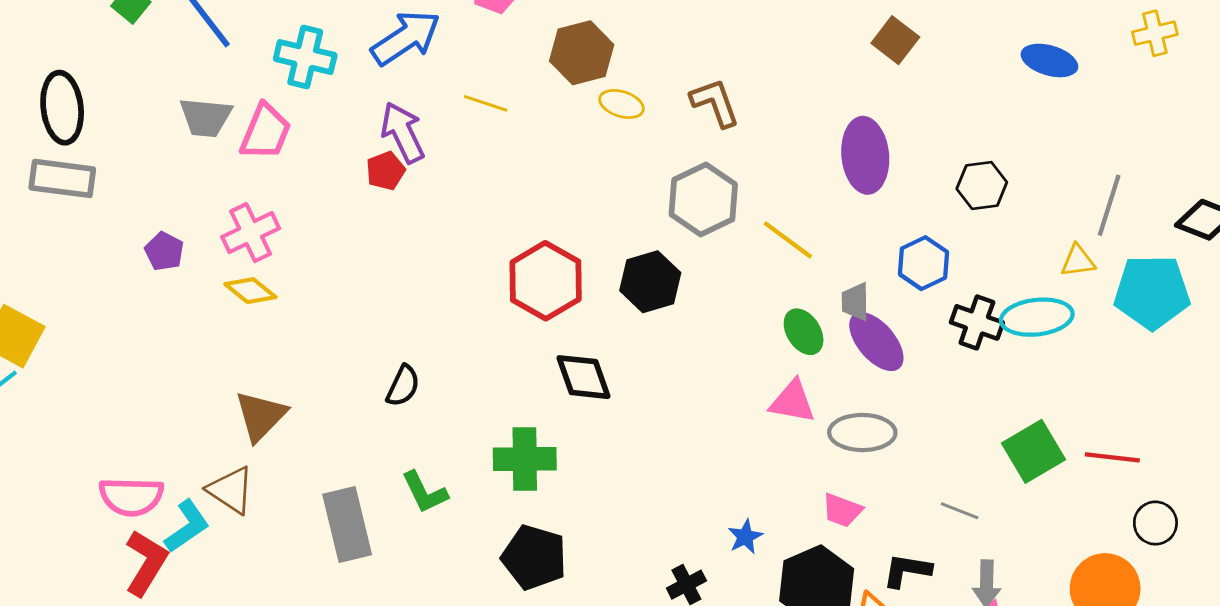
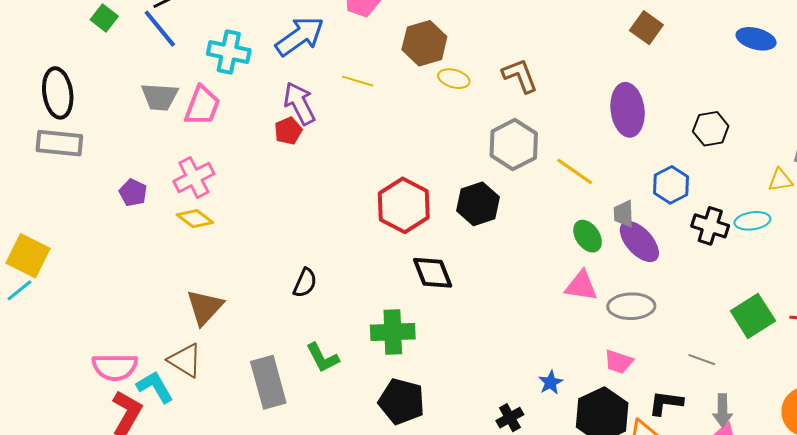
cyan ellipse: (1037, 317) -> (752, 221), size x0.7
cyan L-shape: (187, 526) -> (155, 387), turned -84

